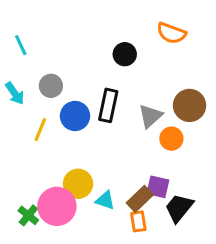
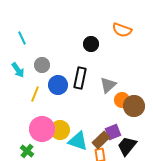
brown circle: (190, 105) -> (134, 106), moved
purple square: (158, 187) -> (113, 132), turned -35
cyan triangle: (105, 200) -> (78, 141), size x1.5
pink circle: (57, 206) -> (42, 129), moved

